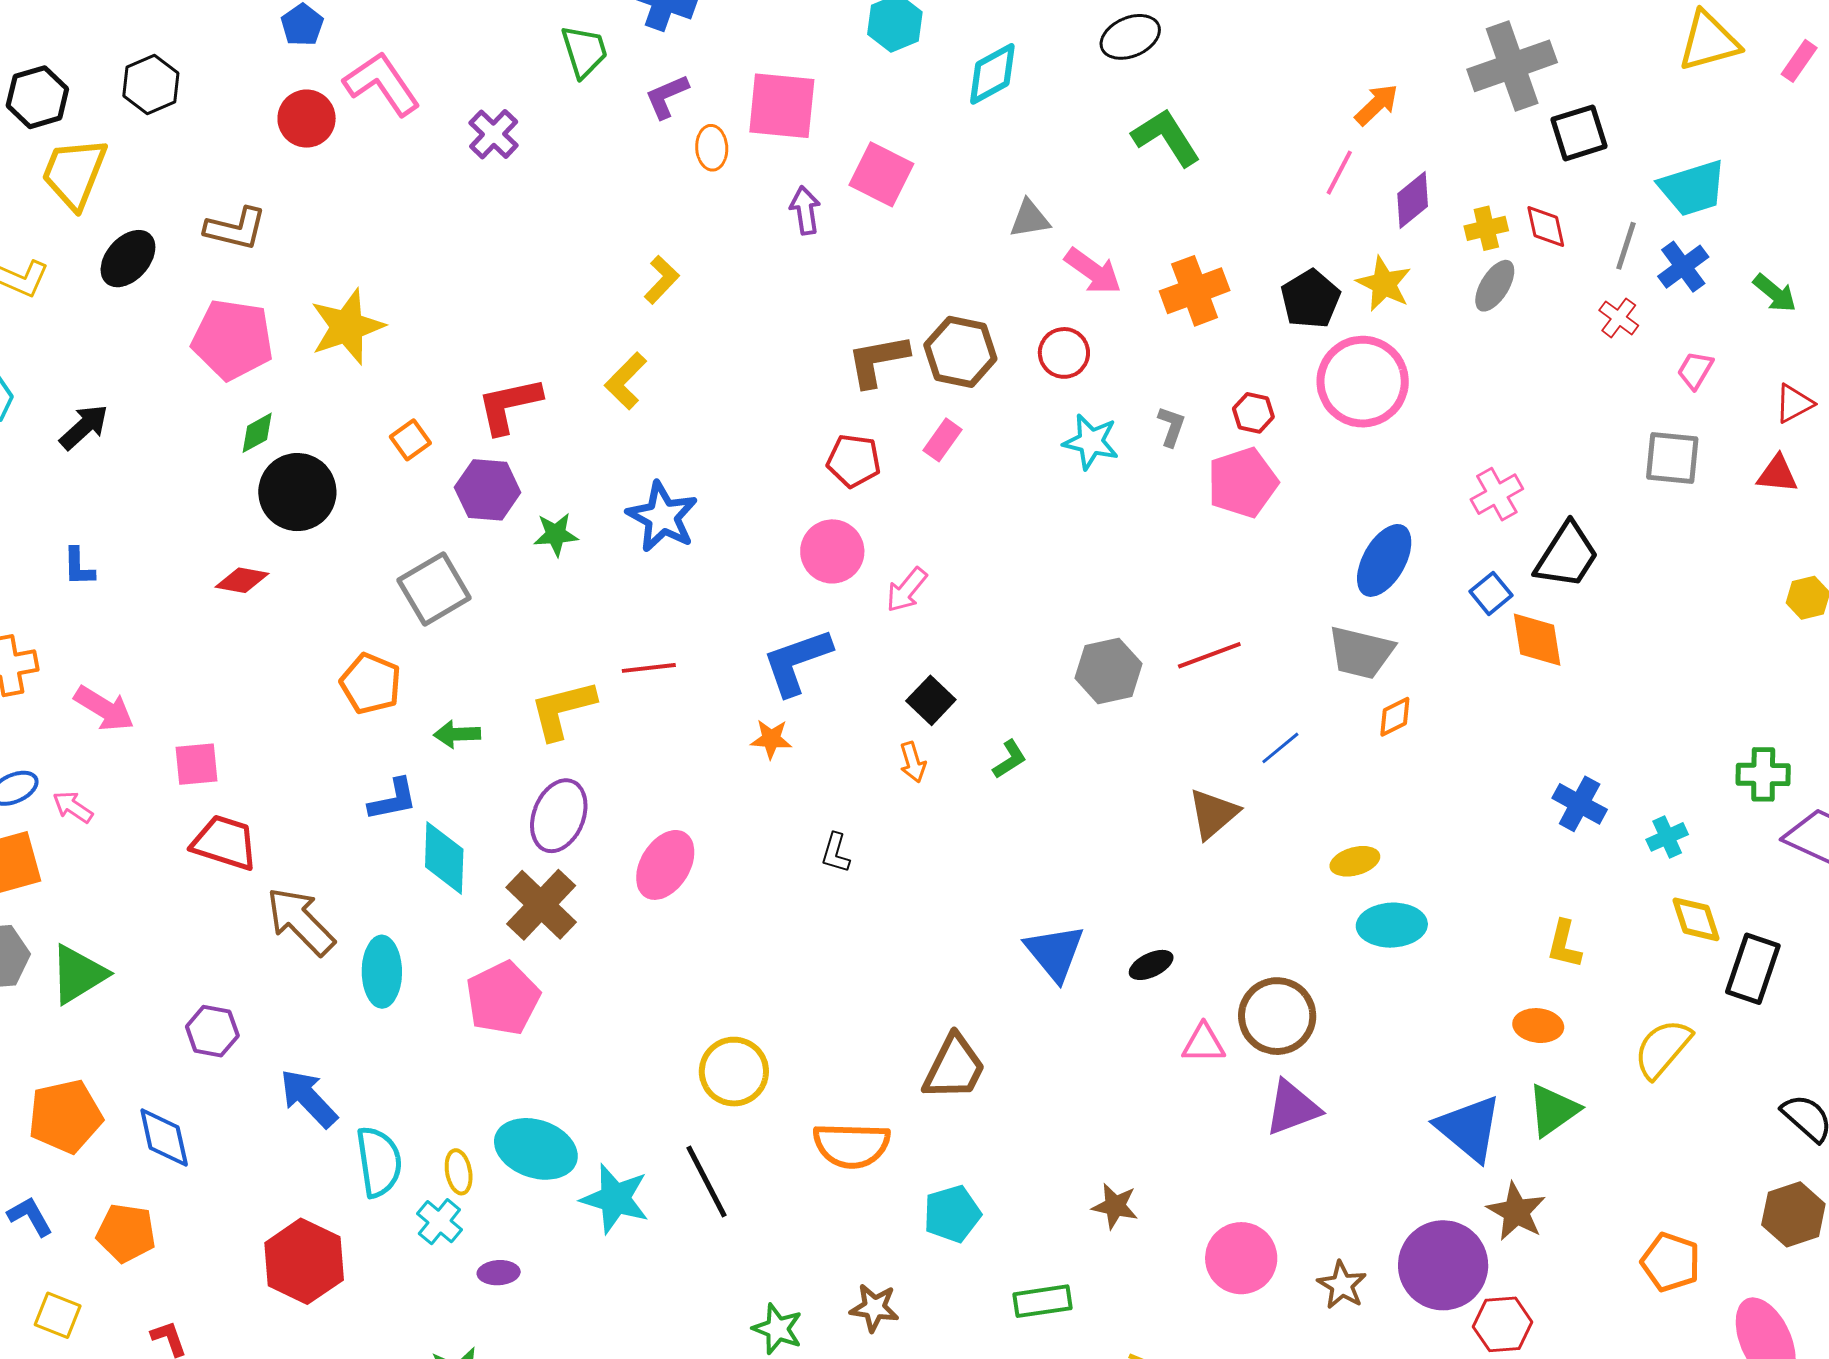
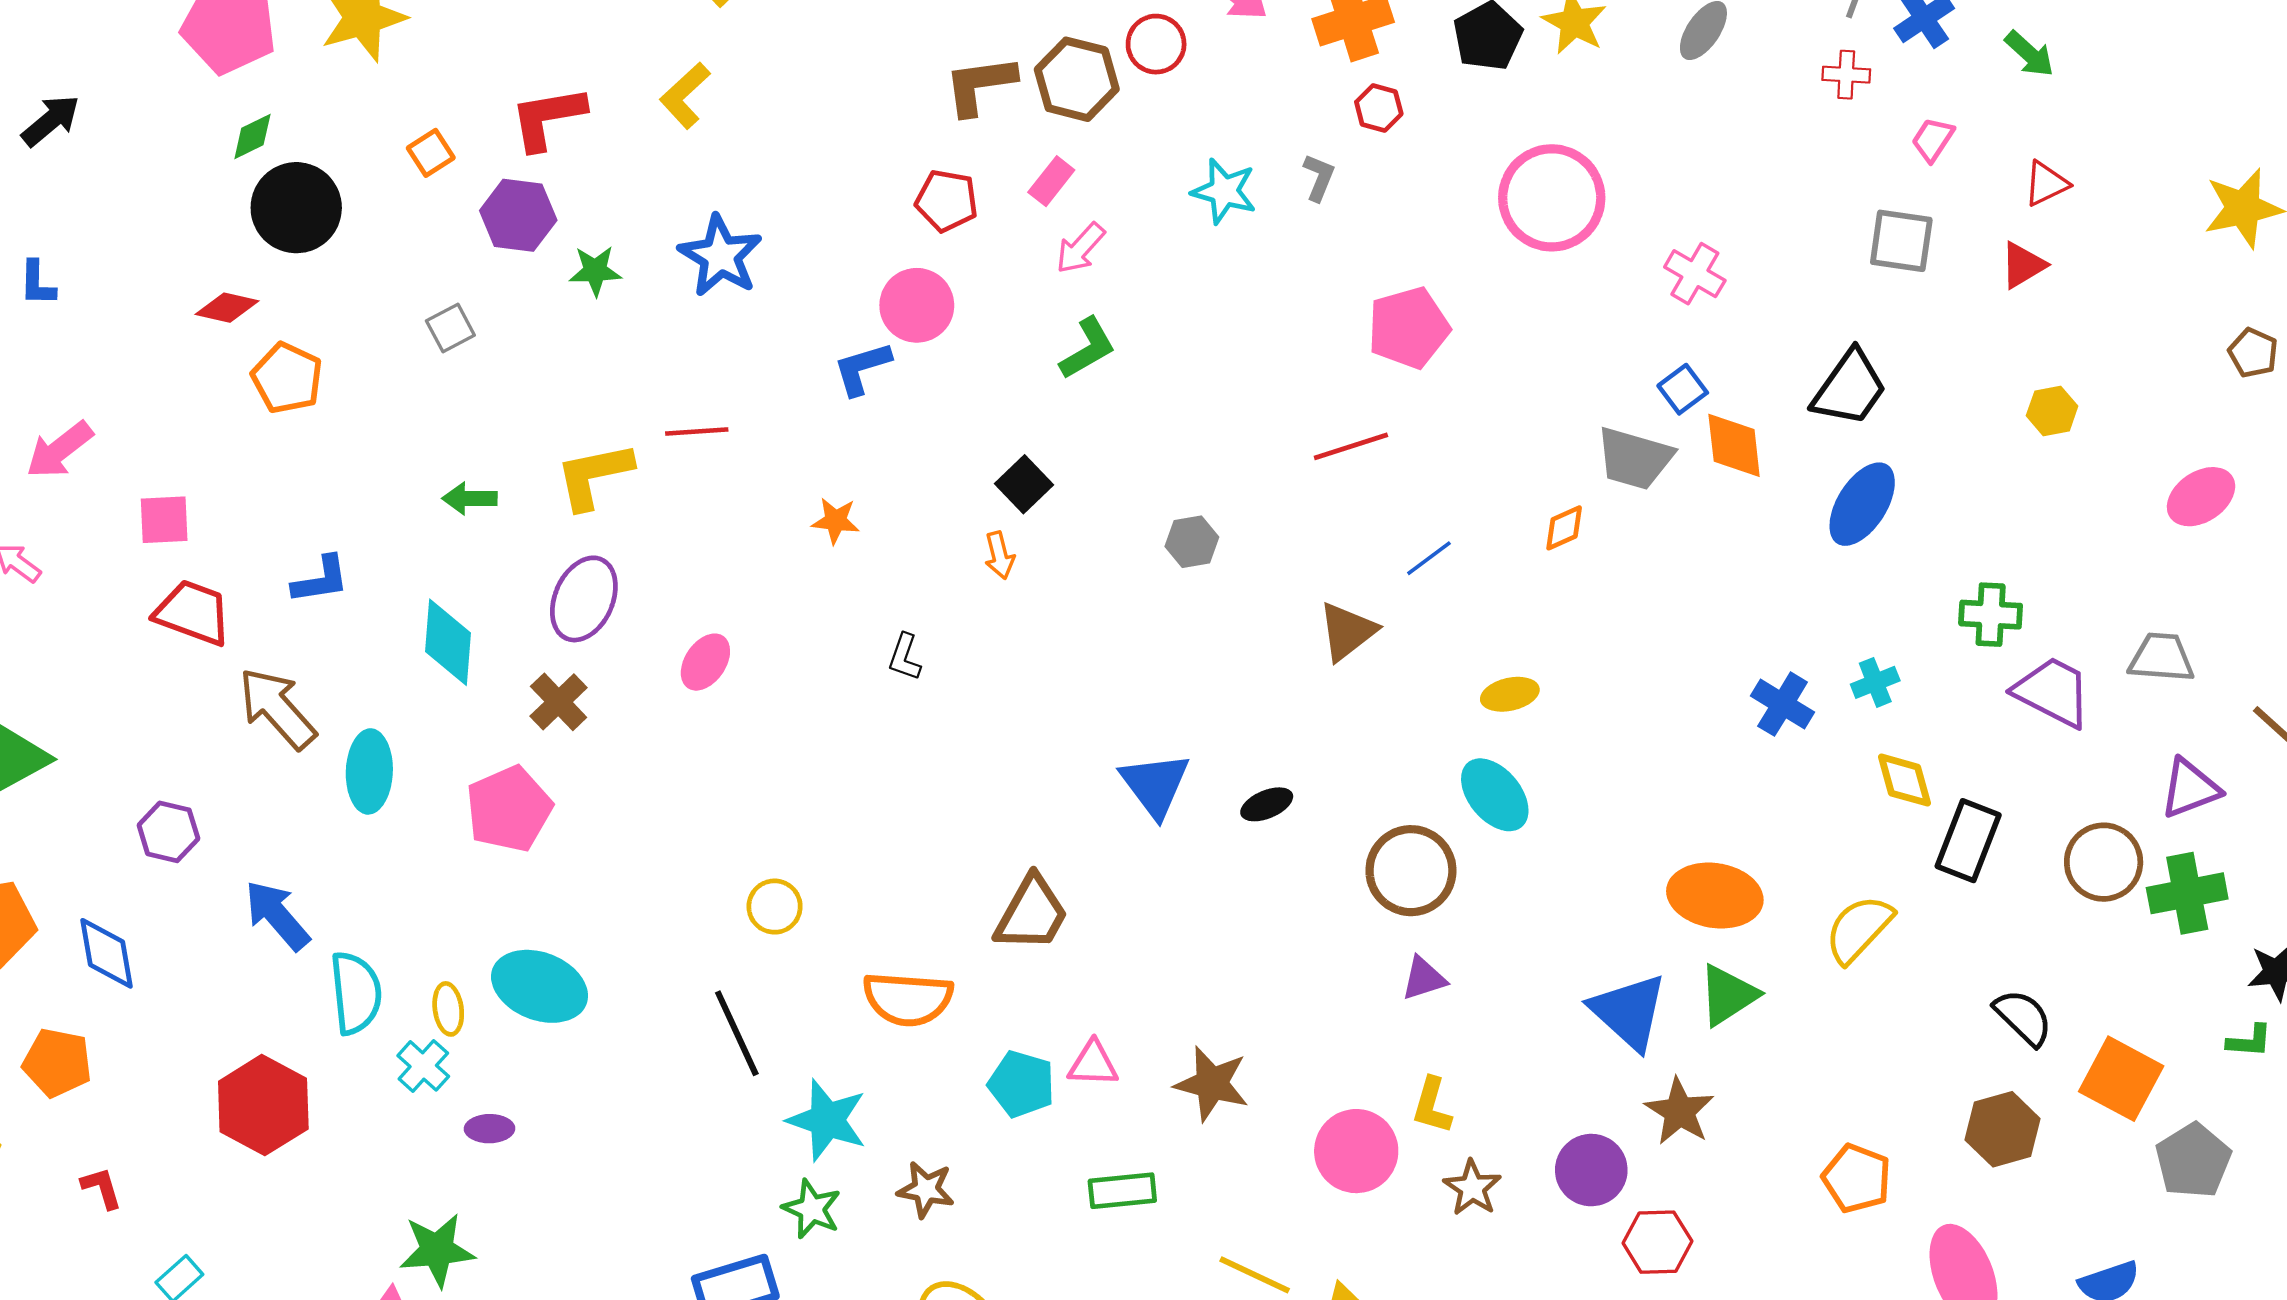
red cross: (1619, 318) -> (1846, 75), turned -36
red circle: (1064, 353) -> (1156, 44), moved
pink circle: (1363, 382) -> (1552, 198), moved
red hexagon: (1253, 413) -> (1379, 108), moved
red triangle: (1777, 474) -> (2023, 265), turned -39
pink pentagon: (1243, 483) -> (1409, 328), moved
pink cross: (1497, 494) -> (1695, 274), turned -33
black trapezoid: (1567, 556) -> (1850, 388), moved
blue ellipse: (1384, 560) -> (1862, 504), moved
gray square: (434, 589) -> (450, 328), size x0.6
pink arrow: (907, 590) -> (1080, 248), moved
gray trapezoid: (1361, 652) -> (1635, 458), moved
blue L-shape: (797, 662) -> (862, 368), moved, size x0.7
gray hexagon: (1109, 671) -> (1192, 542), moved, size x0.7
orange pentagon: (371, 684) -> (287, 378), moved
pink arrow: (104, 708) -> (59, 450), turned 108
green L-shape: (1010, 759) -> (1088, 348), moved, size x1.4
blue L-shape: (393, 800) -> (321, 580), moved
blue cross: (1580, 804) -> (1783, 704), moved
pink ellipse: (665, 865) -> (705, 662), size x0.7
brown cross: (541, 905) -> (559, 702), size x0.7
cyan ellipse: (1392, 925) -> (1495, 795), moved, turned 50
yellow L-shape: (1564, 944) -> (1432, 1106), moved
orange ellipse: (1538, 1026) -> (1715, 896), size x1.6
pink triangle: (1204, 1043) -> (1093, 1064), moved
yellow circle: (734, 1072) -> (775, 907), size x0.7
purple triangle: (1292, 1108) -> (1424, 978), size x0.7
cyan star: (615, 1199) -> (827, 1120), moved
brown star: (1115, 1206) -> (1212, 1084), size x1.4
cyan pentagon: (952, 1214) -> (1021, 1084), turned 30
purple circle: (1443, 1265) -> (1591, 1170), size x0.7

